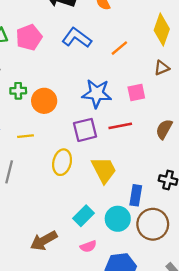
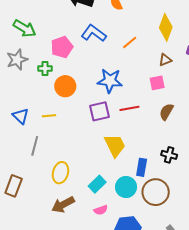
pink pentagon: (29, 37) -> (62, 47), moved
green cross: (18, 91) -> (45, 68), moved
pink square: (136, 93) -> (157, 83), moved
yellow ellipse: (62, 162) -> (60, 173), moved

